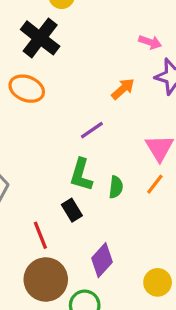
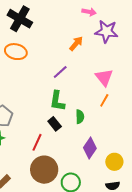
green semicircle: (116, 187) -> (80, 117), moved
red line: (40, 235) -> (37, 142), turned 54
purple diamond: (102, 260) -> (90, 148), moved

